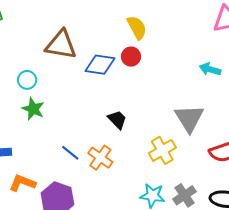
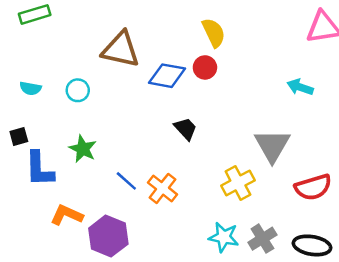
green star: (33, 109) -> (83, 149), moved
black trapezoid: (117, 120) -> (186, 129), moved

